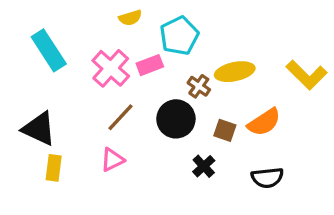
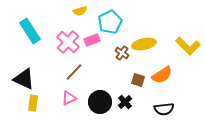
black circle: (176, 119) -> (100, 102), moved

